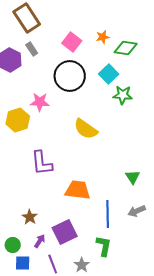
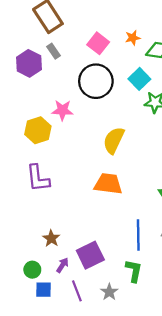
yellow semicircle: (86, 129) -> (114, 140), turned 80
purple L-shape: (42, 163) -> (38, 178), moved
orange trapezoid: (78, 190) -> (108, 184), moved

